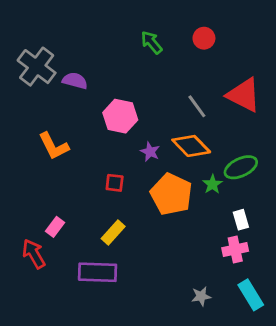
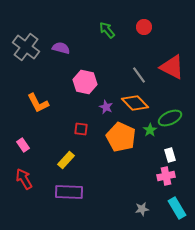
purple semicircle: (75, 81) -> (61, 48), moved
pink rectangle: (55, 227) -> (23, 145), moved, turned -72
yellow rectangle: (113, 232) -> (66, 160), moved

